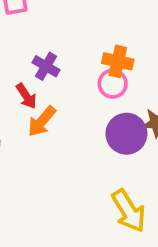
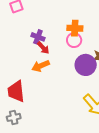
red arrow: (26, 96) -> (43, 48), moved
orange arrow: (42, 121) -> (41, 66), turned 36

